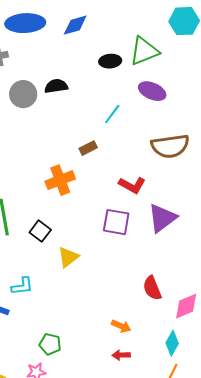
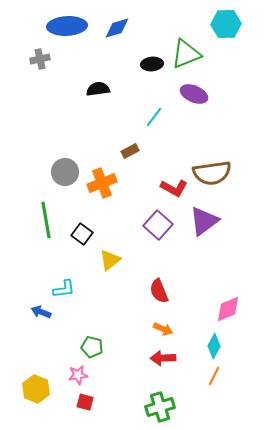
gray circle: (23, 94) -> (65, 172), moved
brown semicircle: (170, 146) -> (212, 173), moved
purple square: (116, 222) -> (158, 225), turned 32
red semicircle: (152, 288) -> (159, 291), moved
red arrow: (121, 355) -> (163, 358), size x1.4

